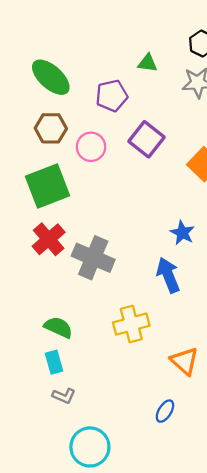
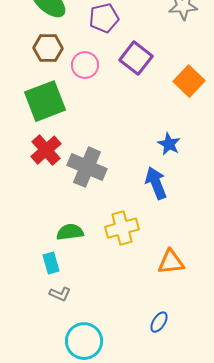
green semicircle: (58, 327) -> (70, 232), moved, turned -32
orange triangle: (185, 361) -> (171, 262), turned -48
blue ellipse: (165, 411) -> (159, 322), moved

